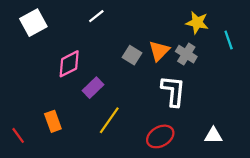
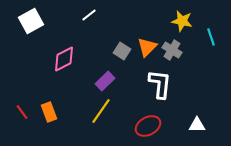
purple rectangle: (93, 88) -> (105, 81), moved
red line: (18, 135) -> (22, 112), moved

